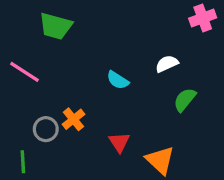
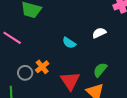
green semicircle: (185, 100) -> (100, 70), moved
red triangle: (119, 142) -> (70, 81), size x1.5

